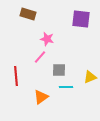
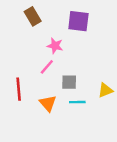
brown rectangle: (28, 14) -> (33, 16), turned 42
purple square: (81, 19) -> (78, 21), moved
orange triangle: (41, 97) -> (48, 103), moved, turned -35

